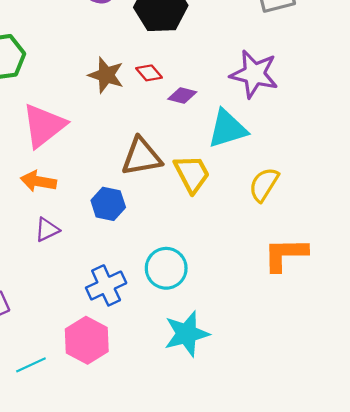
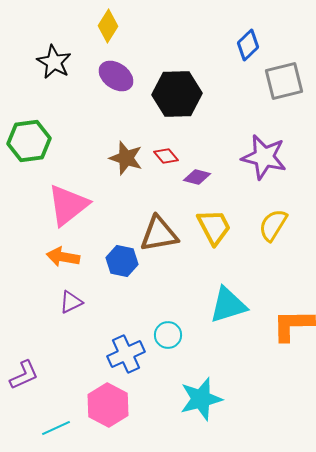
cyan triangle: (227, 129) -> (228, 305), moved
yellow trapezoid: (192, 174) -> (214, 227), moved
yellow semicircle: (264, 185) -> (273, 225), moved
blue hexagon: (108, 204) -> (122, 261), moved
cyan circle: (166, 268) -> (168, 335), moved, size x0.7

